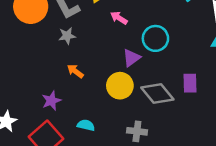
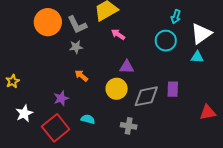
cyan circle: (155, 38) -> (166, 41), moved
purple triangle: (131, 58) -> (127, 67), turned 35
gray diamond: (157, 94) -> (146, 96), turned -64

